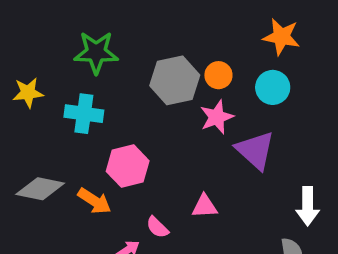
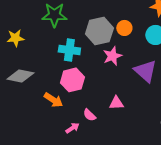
cyan cross: (84, 114) -> (69, 50), moved
pink star: (217, 117) -> (112, 56), moved
gray diamond: (40, 189) -> (20, 76), moved

